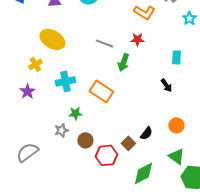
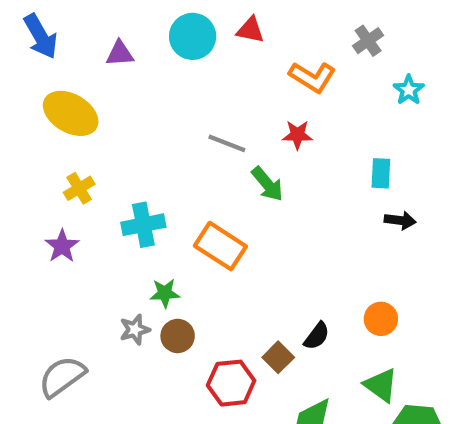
yellow ellipse: (52, 39) -> (71, 113), moved
green arrow: (123, 62) -> (267, 184), turned -60
black arrow: (166, 85) -> (400, 220), moved, turned -48
brown circle: (85, 140) -> (178, 336), moved

